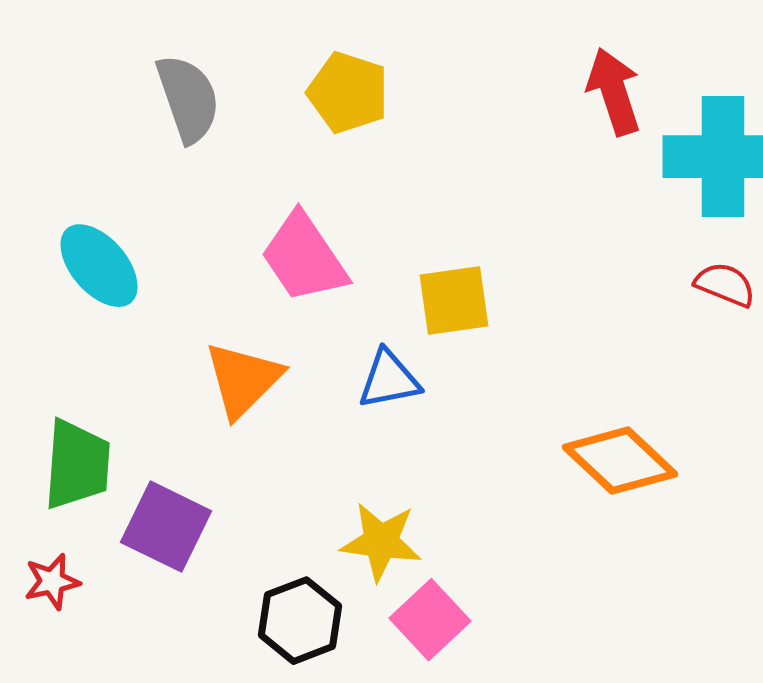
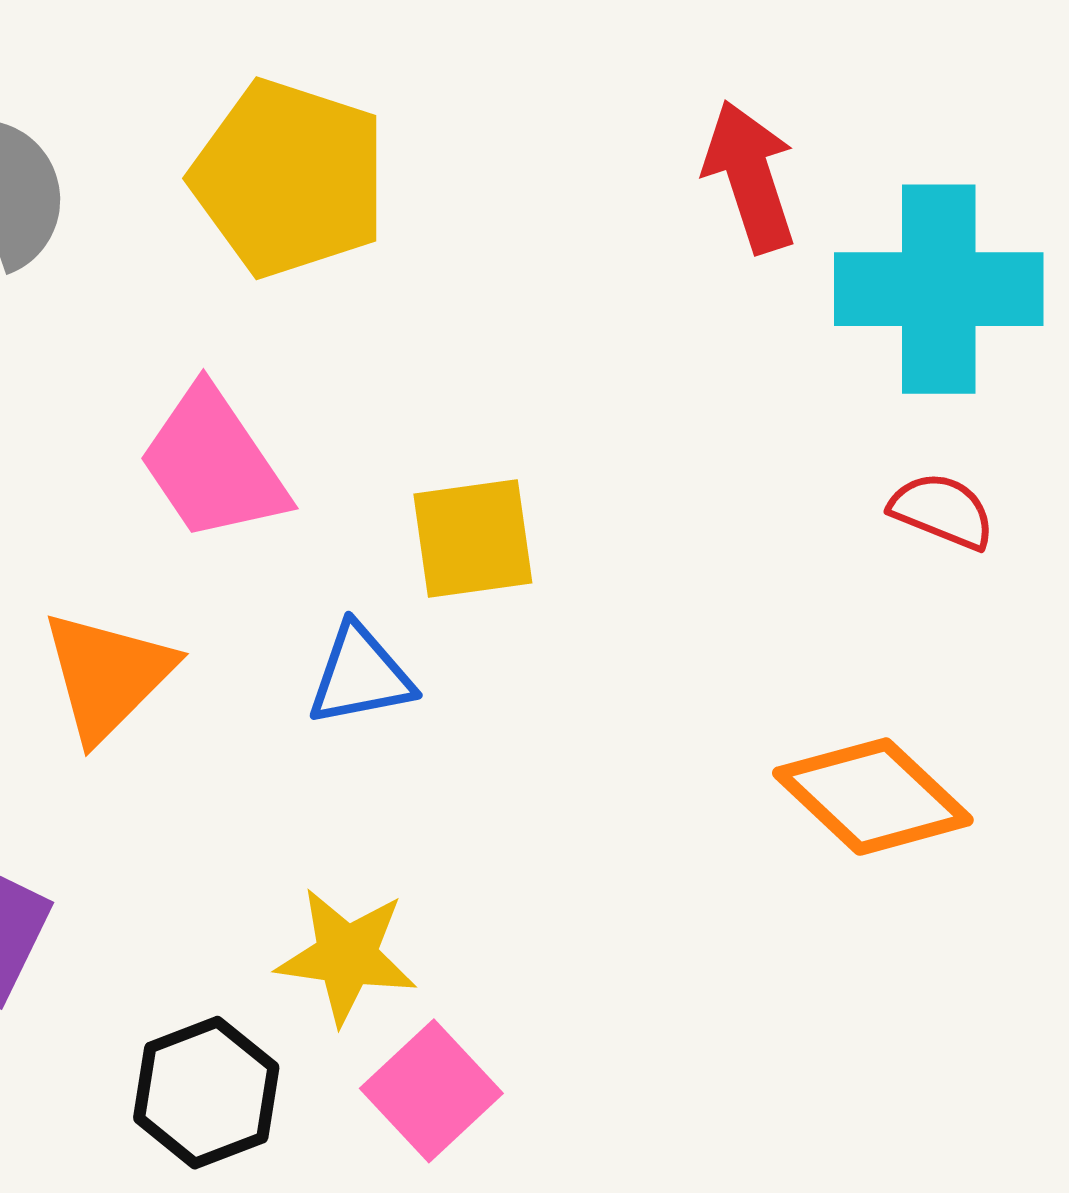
yellow pentagon: (348, 93) -> (289, 178), size x1.4
orange diamond: (620, 461) -> (873, 797), moved

